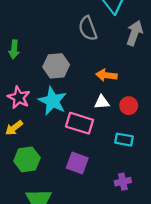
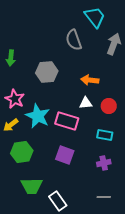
cyan star: (53, 101) -> (38, 116), moved
purple cross: (123, 182) -> (104, 163), moved

